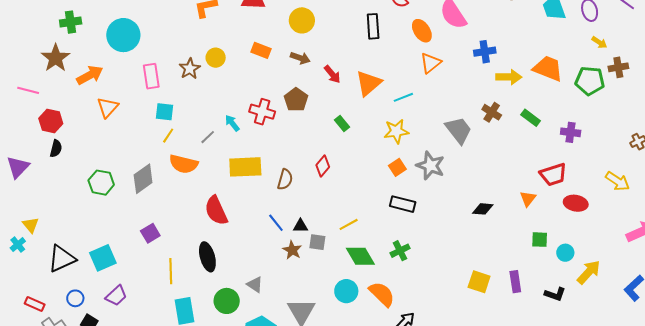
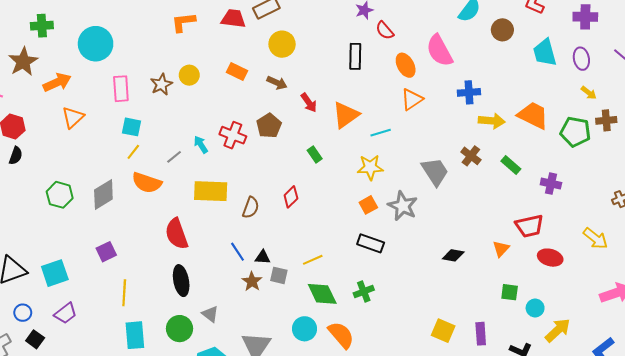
black ellipse: (207, 257) -> (181, 281), moved

